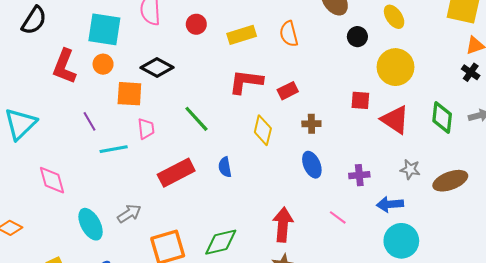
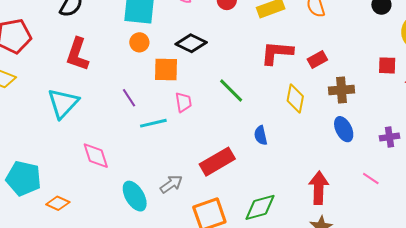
red L-shape: (64, 66) -> (78, 54), moved
brown cross: (311, 124) -> (341, 90), size x1.4
red rectangle: (176, 173) -> (217, 162), moved

